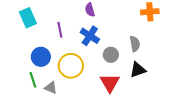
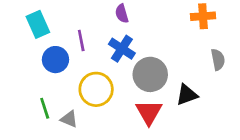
gray semicircle: (135, 44) -> (218, 60), moved
gray circle: (111, 55) -> (150, 74), size x1.6
blue circle: (41, 57) -> (55, 60), moved

